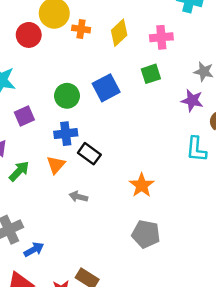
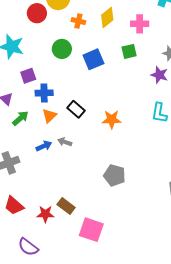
orange cross: (81, 29) -> (78, 21), moved
green circle: (67, 96) -> (62, 49), moved
blue cross: (66, 134) -> (44, 93), moved
orange star: (142, 185) -> (112, 119), moved, turned 30
blue arrow: (34, 250) -> (44, 146), moved

